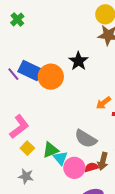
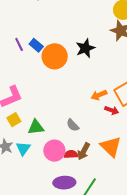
blue rectangle: (30, 71) -> (36, 45), size x0.6
gray semicircle: (86, 139) -> (73, 125), size x0.6
cyan triangle: (60, 158) -> (23, 149), moved

